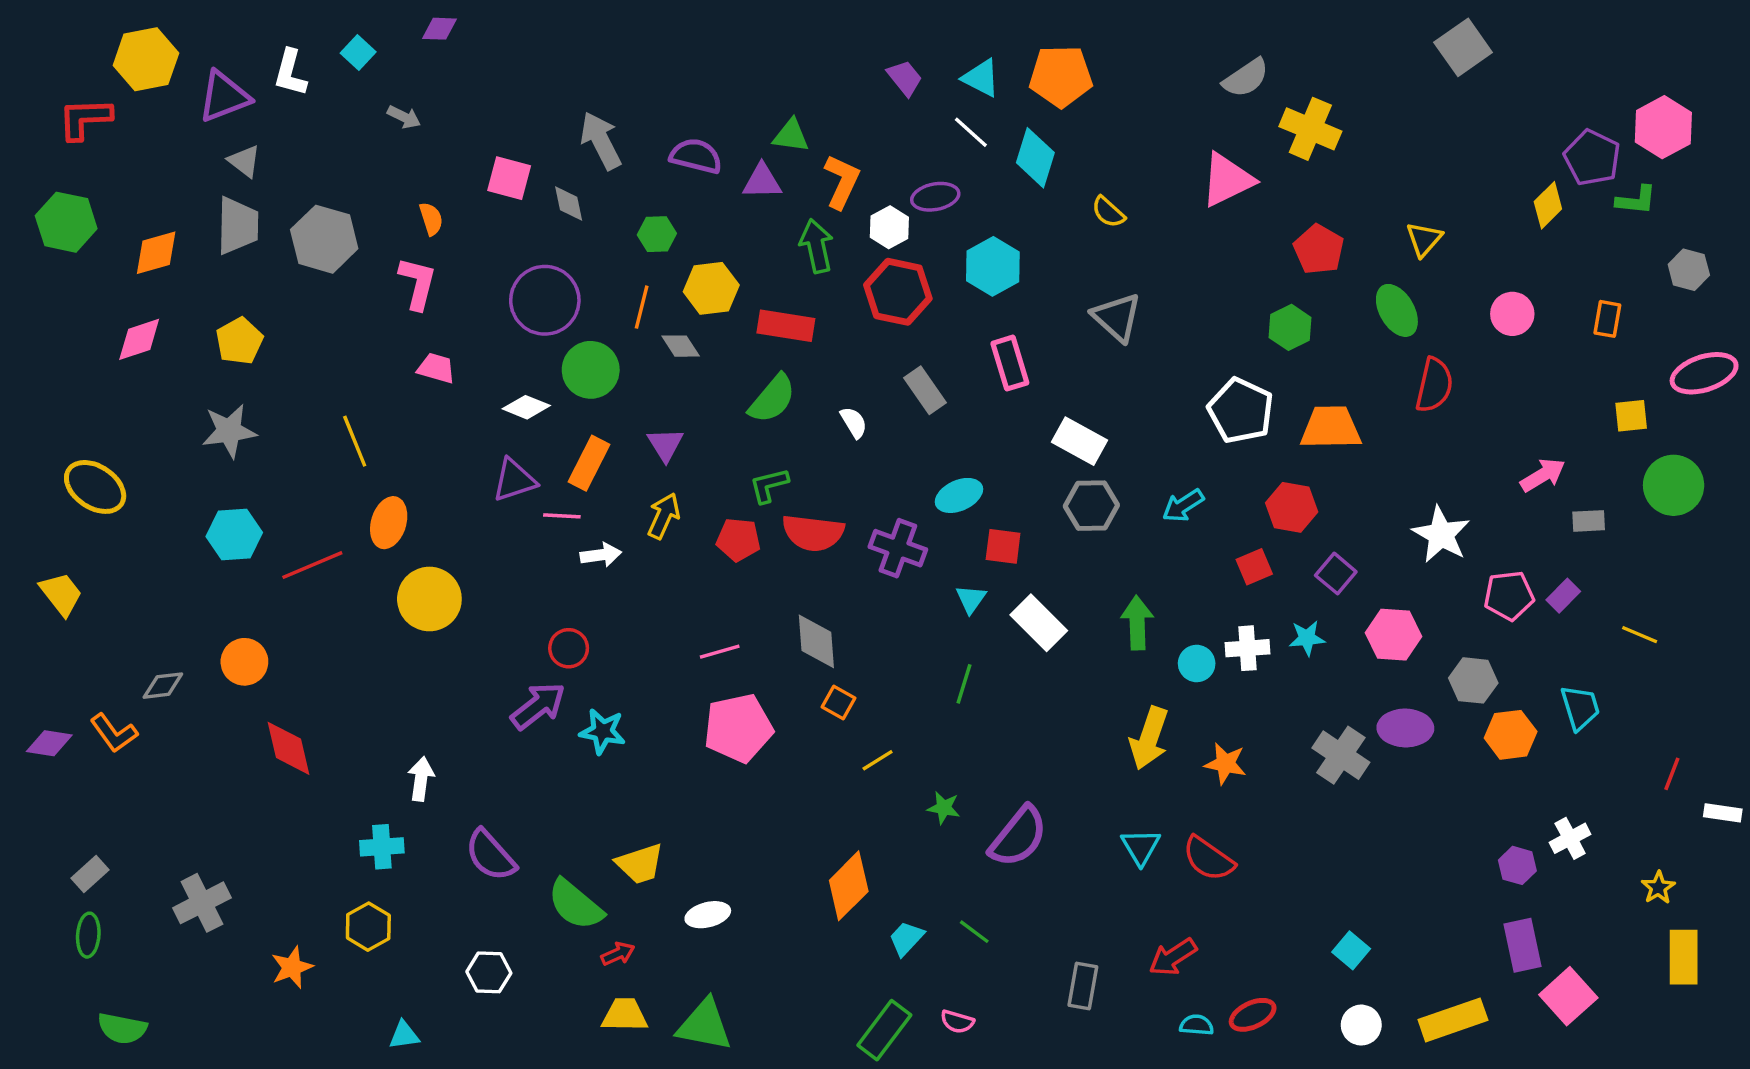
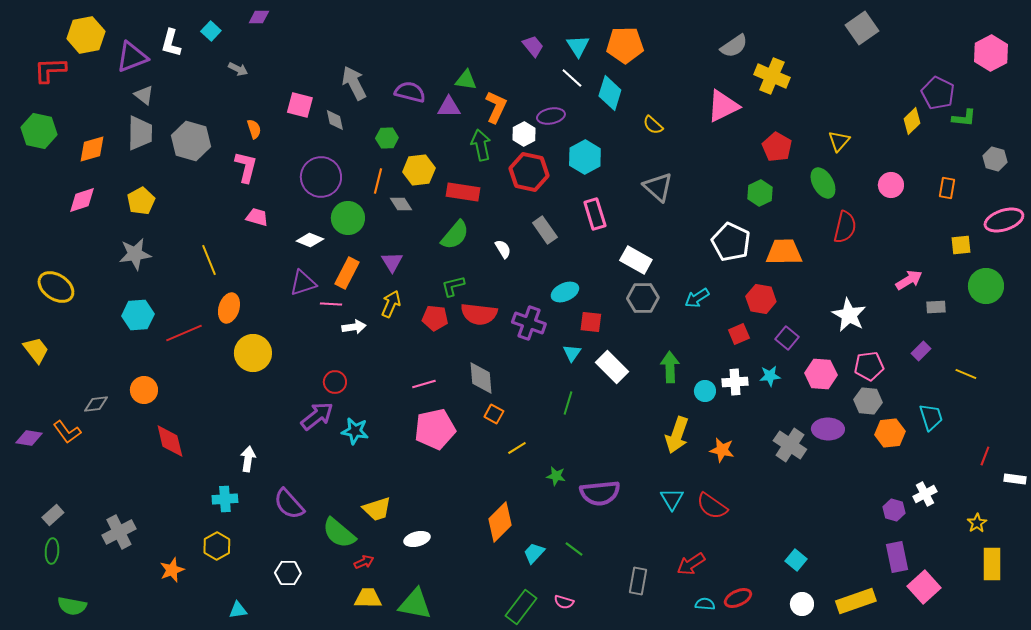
cyan triangle: (981, 78) -> (578, 46), turned 30
pink hexagon: (1663, 127) -> (991, 53), moved
pink pentagon: (1509, 596) -> (869, 366), moved
purple semicircle: (1018, 837) -> (600, 493), turned 45

